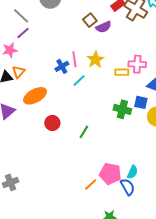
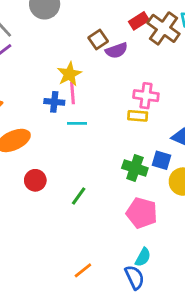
yellow star: (95, 60) -> (69, 74), moved
pink cross: (137, 64) -> (146, 96), moved
blue cross: (62, 66) -> (54, 102), turned 32
cyan line: (79, 81) -> (77, 123), turned 40
pink pentagon: (110, 174) -> (142, 213), moved

